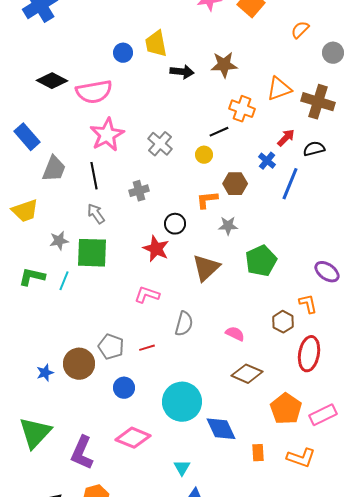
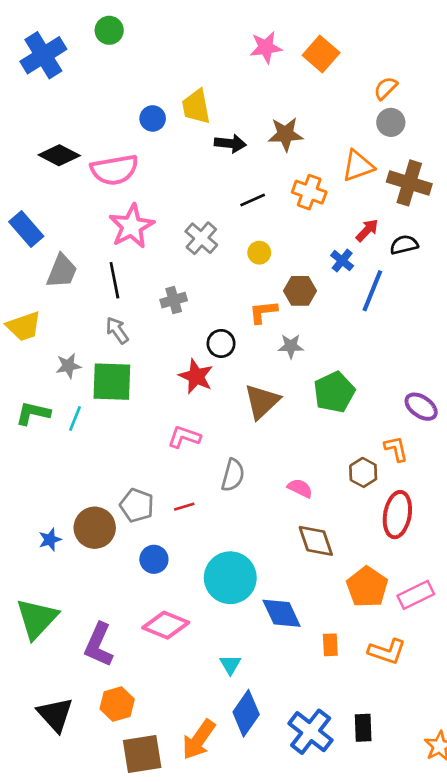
gray circle: (333, 53) -> (391, 122), moved
black line: (219, 132) -> (253, 200), moved
brown diamond: (247, 374) -> (316, 541), turned 48

